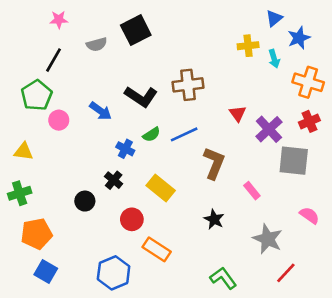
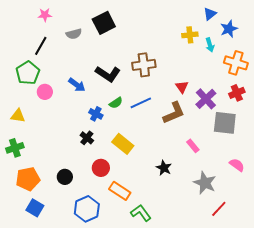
brown L-shape: (214, 163) -> (174, 113), moved, turned 45
black circle: (85, 201) -> (65, 177), moved
green L-shape: (223, 278) -> (141, 213), moved

